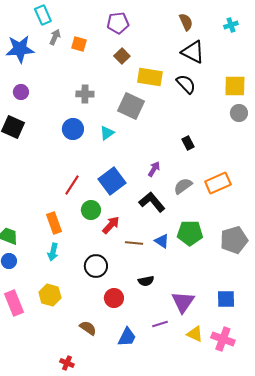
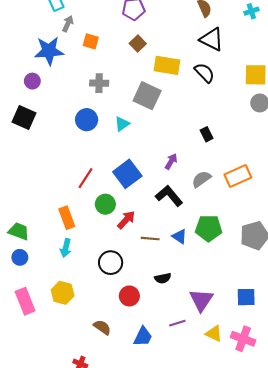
orange square: (79, 44) -> (91, 41), moved
blue star: (20, 49) -> (49, 51), moved

